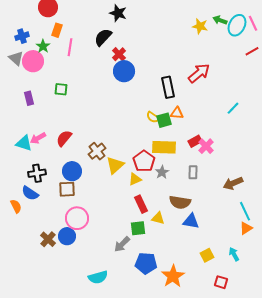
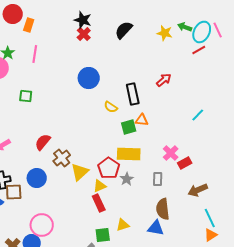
orange rectangle: (57, 30) -> (29, 25), moved
black semicircle: (103, 37) -> (124, 30), moved
red line: (252, 51) -> (199, 50), moved
red cross: (119, 54) -> (84, 34), moved
red arrow: (199, 73) -> (164, 80), size x0.7
yellow semicircle: (153, 117) -> (111, 107), moved
red semicircle: (64, 138) -> (43, 142), moved
red rectangle: (195, 141) -> (185, 163), moved
brown square: (67, 189) -> (14, 192), moved
brown semicircle: (180, 202) -> (163, 209), moved, turned 75
red rectangle: (141, 204) -> (99, 203), moved
yellow triangle: (158, 218) -> (123, 225), turned -32

